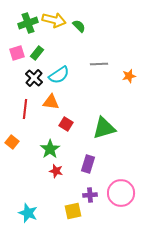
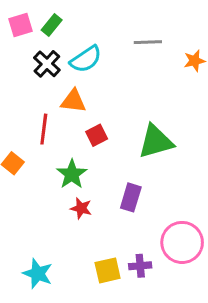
red line: (25, 109) -> (44, 129), moved
red square: (66, 124) -> (97, 135), turned 32
purple cross: (90, 195) -> (140, 266), moved

